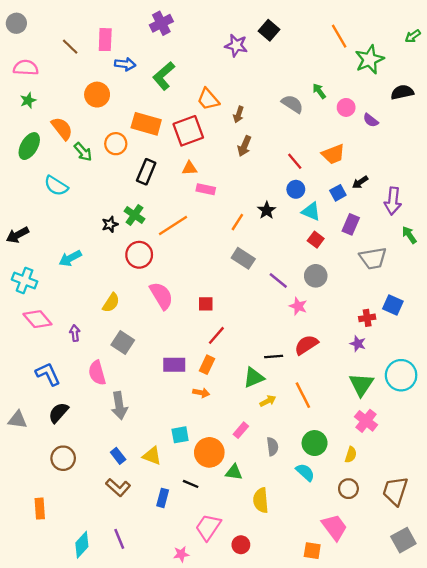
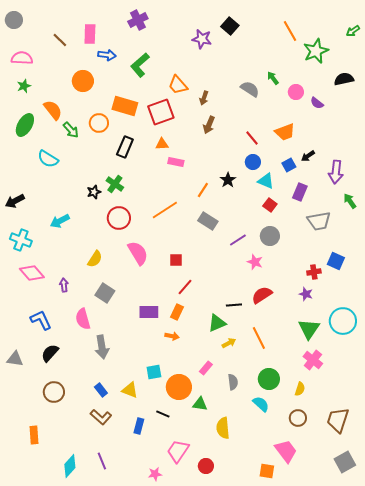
orange line: (173, 226) -> (165, 210), moved
purple line: (278, 280) -> (238, 240), turned -72

